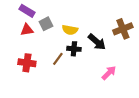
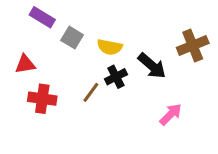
gray square: (46, 24) -> (72, 38), turned -32
red triangle: (27, 30) -> (25, 64), moved
black cross: (74, 49) -> (116, 77), turned -32

